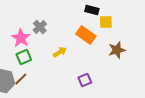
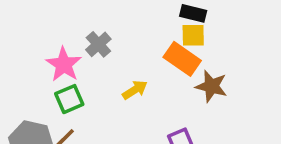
yellow square: (106, 22) -> (193, 35), moved
brown star: (117, 50) -> (211, 86), moved, turned 30

